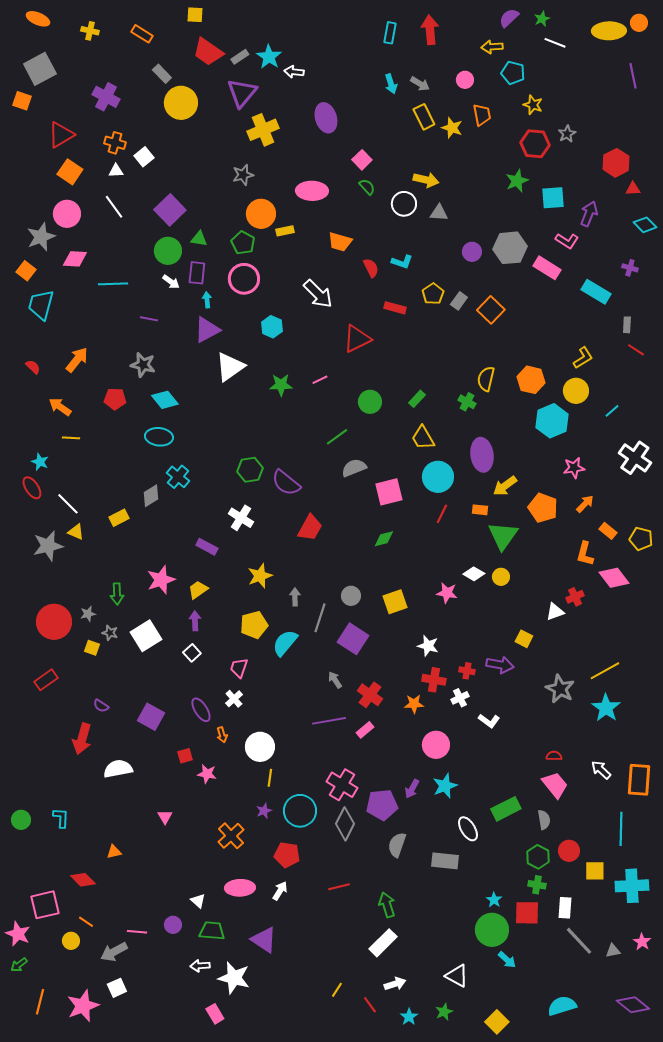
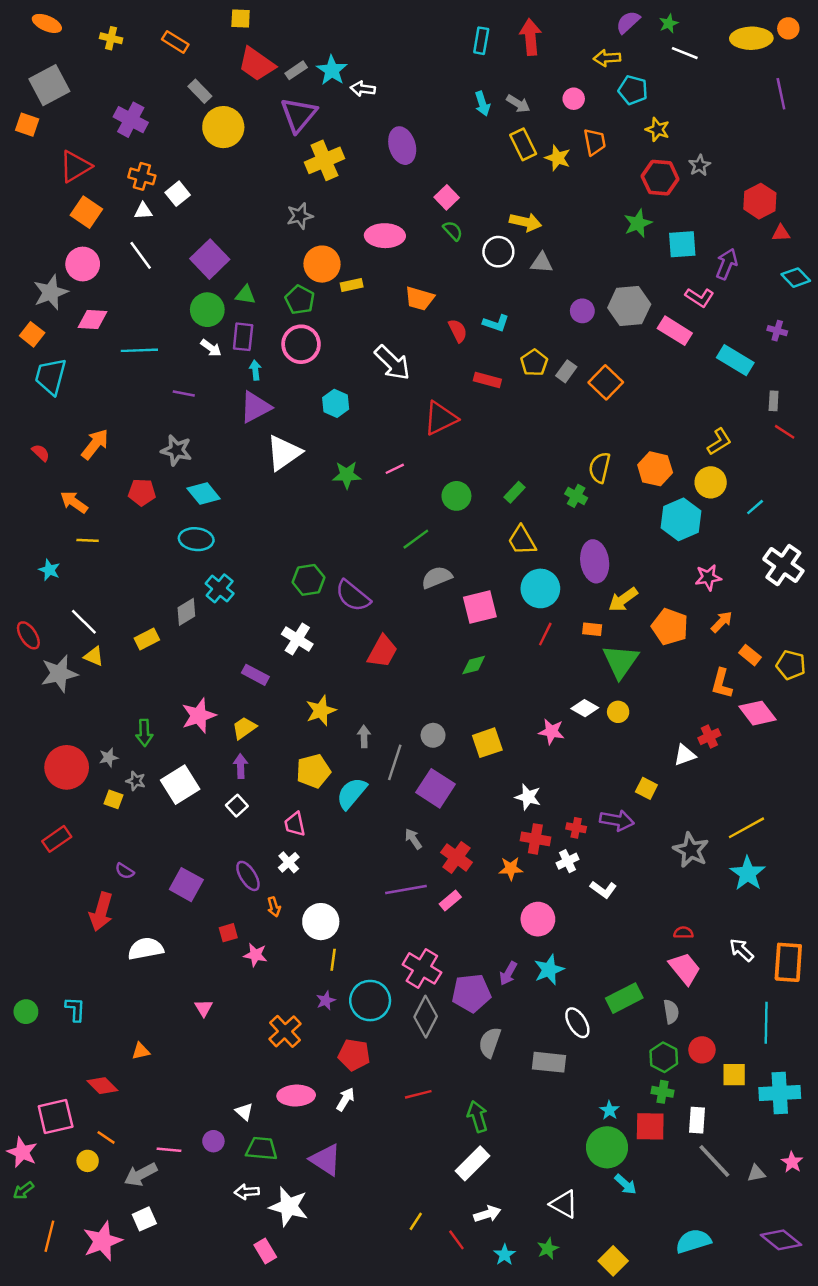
red ellipse: (32, 488) -> (28, 635), moved
pink trapezoid: (239, 668) -> (295, 824), turned -30

